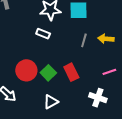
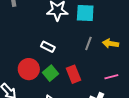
white rectangle: (43, 34) -> (48, 47), moved

